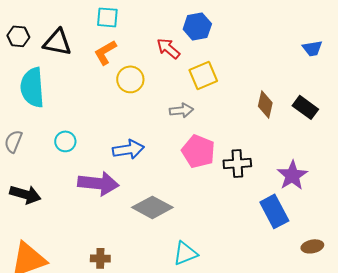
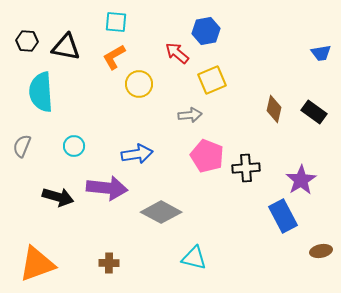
black arrow: (25, 194) -> (58, 197), moved
cyan triangle: (185, 253) -> (194, 258), turned 36

